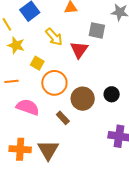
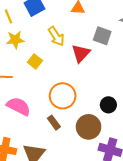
yellow star: (16, 45) -> (15, 40), turned -30
orange circle: (54, 83) -> (63, 96), moved
brown circle: (83, 99) -> (89, 127), moved

